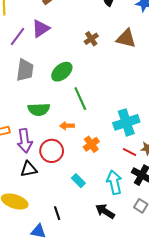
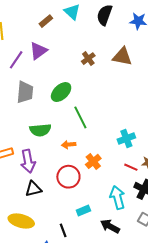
cyan cross: (126, 122) -> (126, 139), size x0.7
red circle: (52, 151) -> (68, 177), moved
cyan rectangle: (78, 181) -> (83, 211), moved, turned -64

